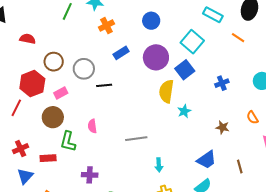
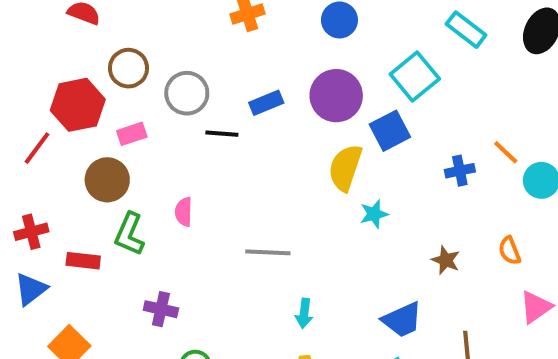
orange line: (238, 38) -> (506, 152), moved
blue rectangle: (121, 53) -> (266, 103), moved

